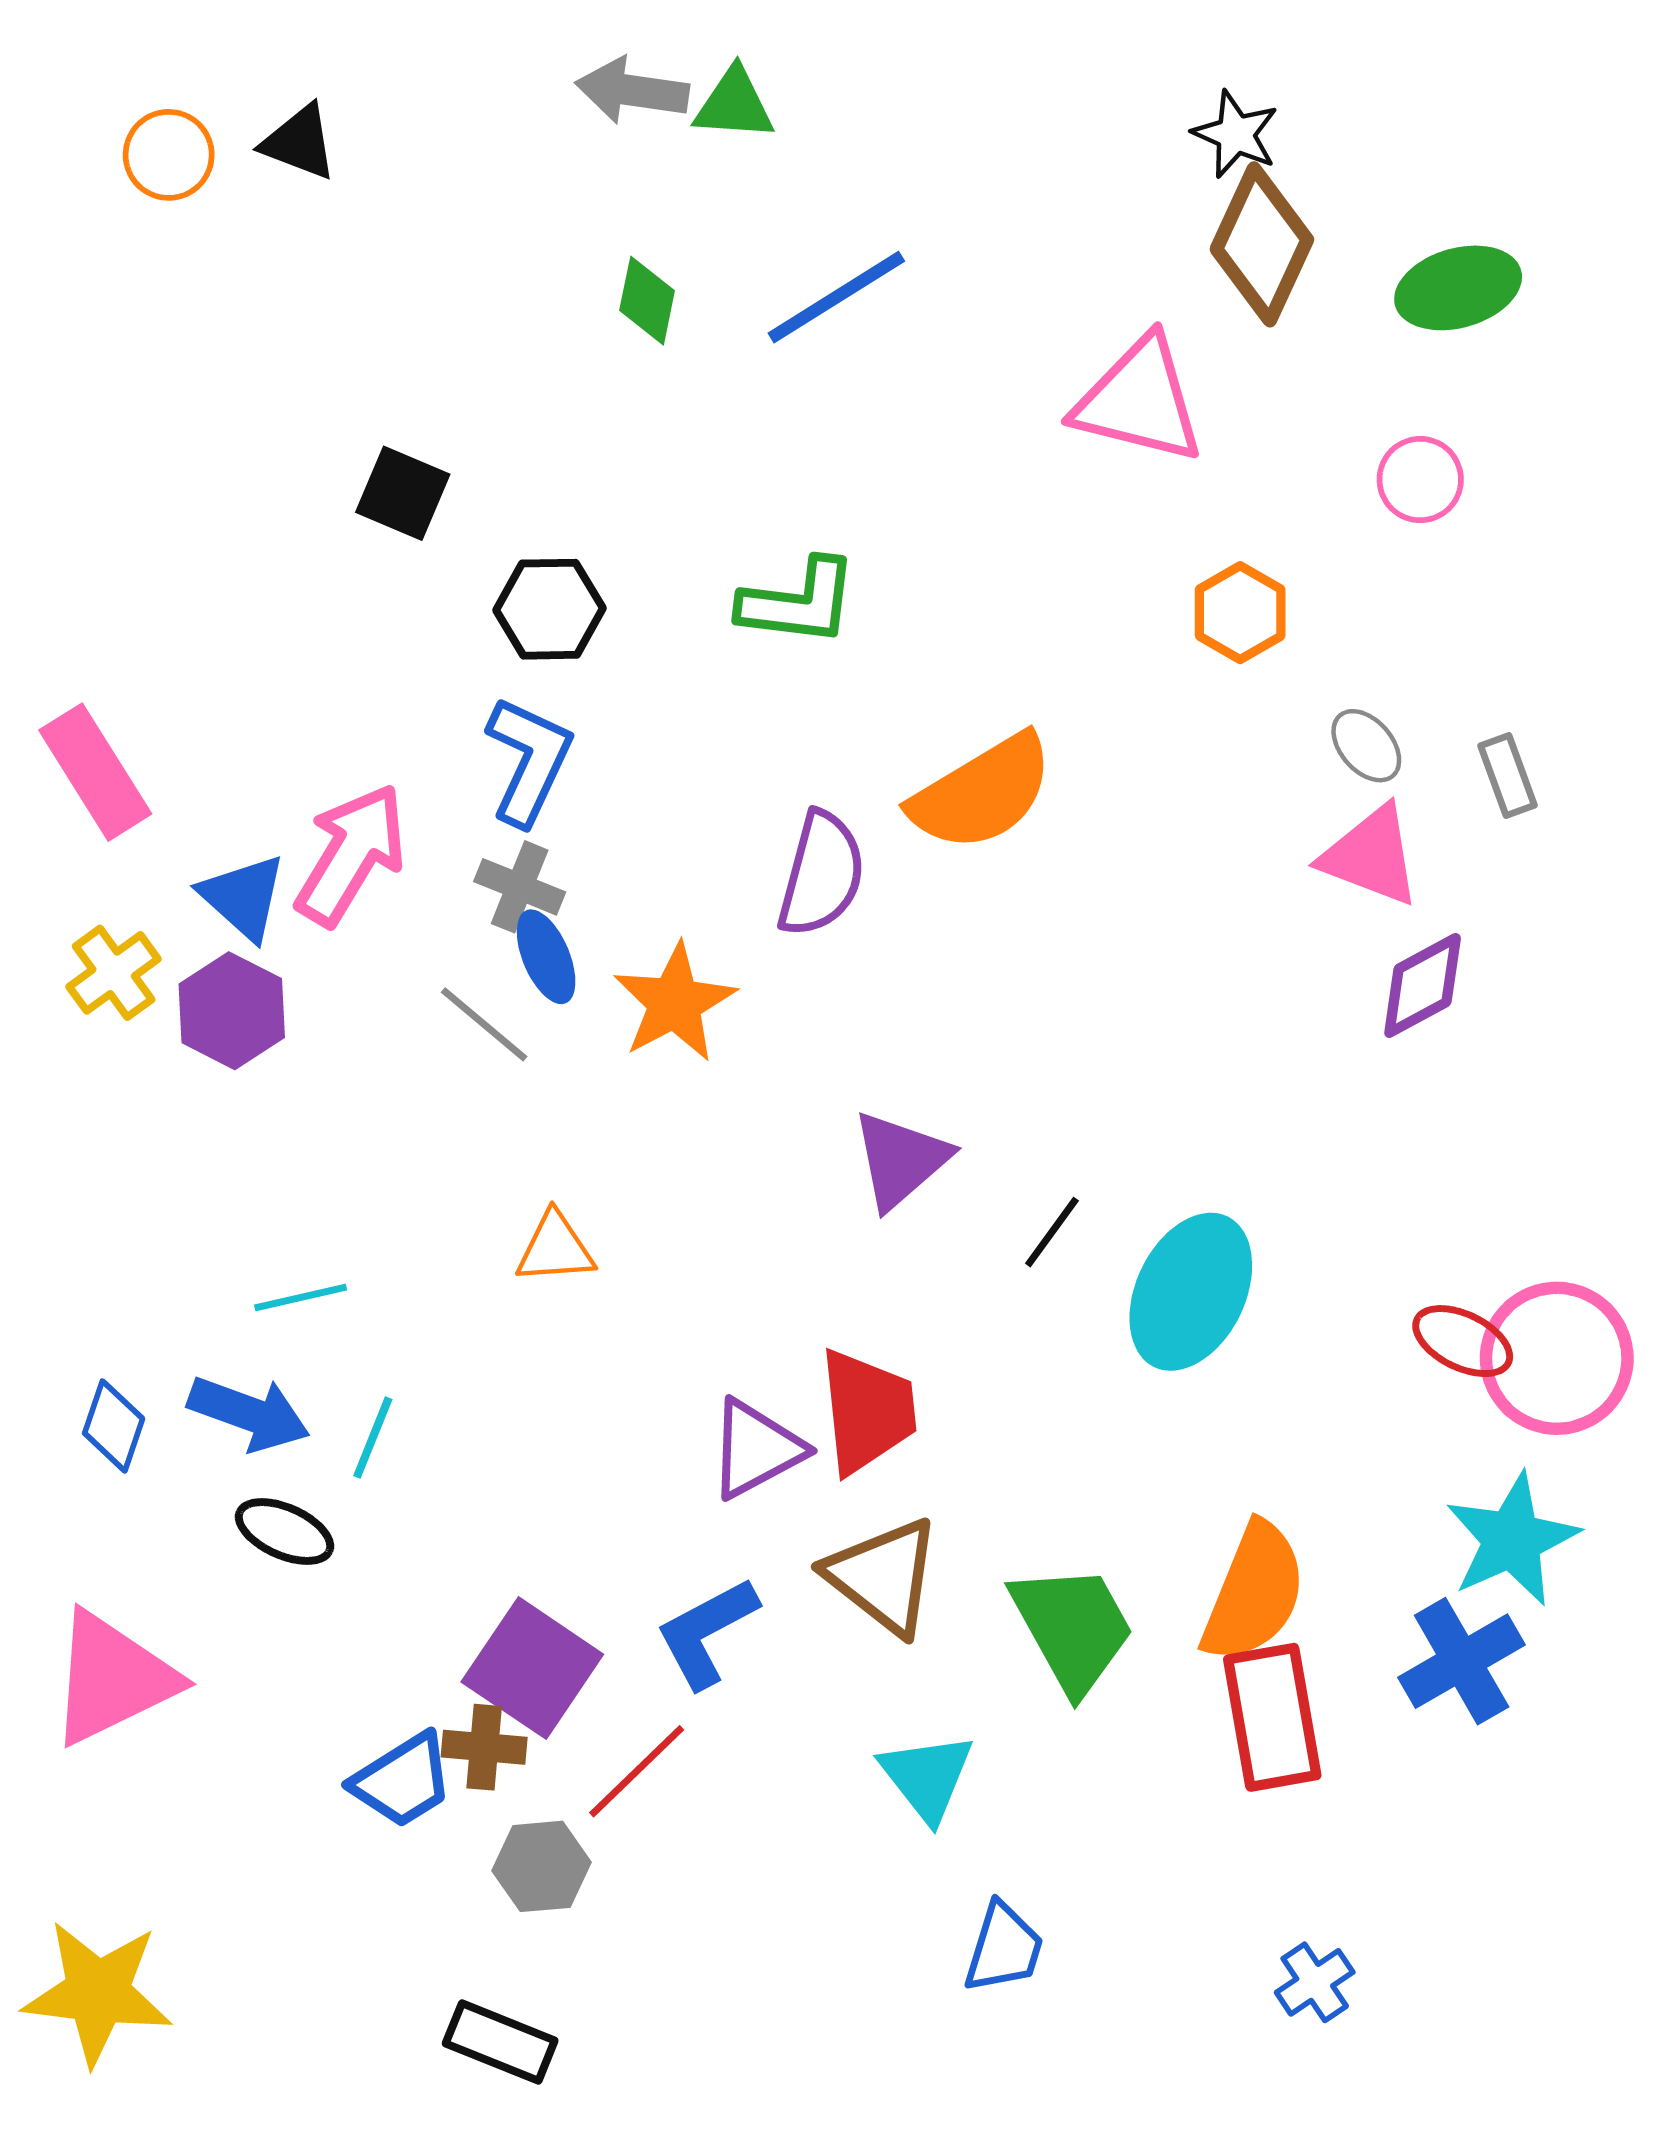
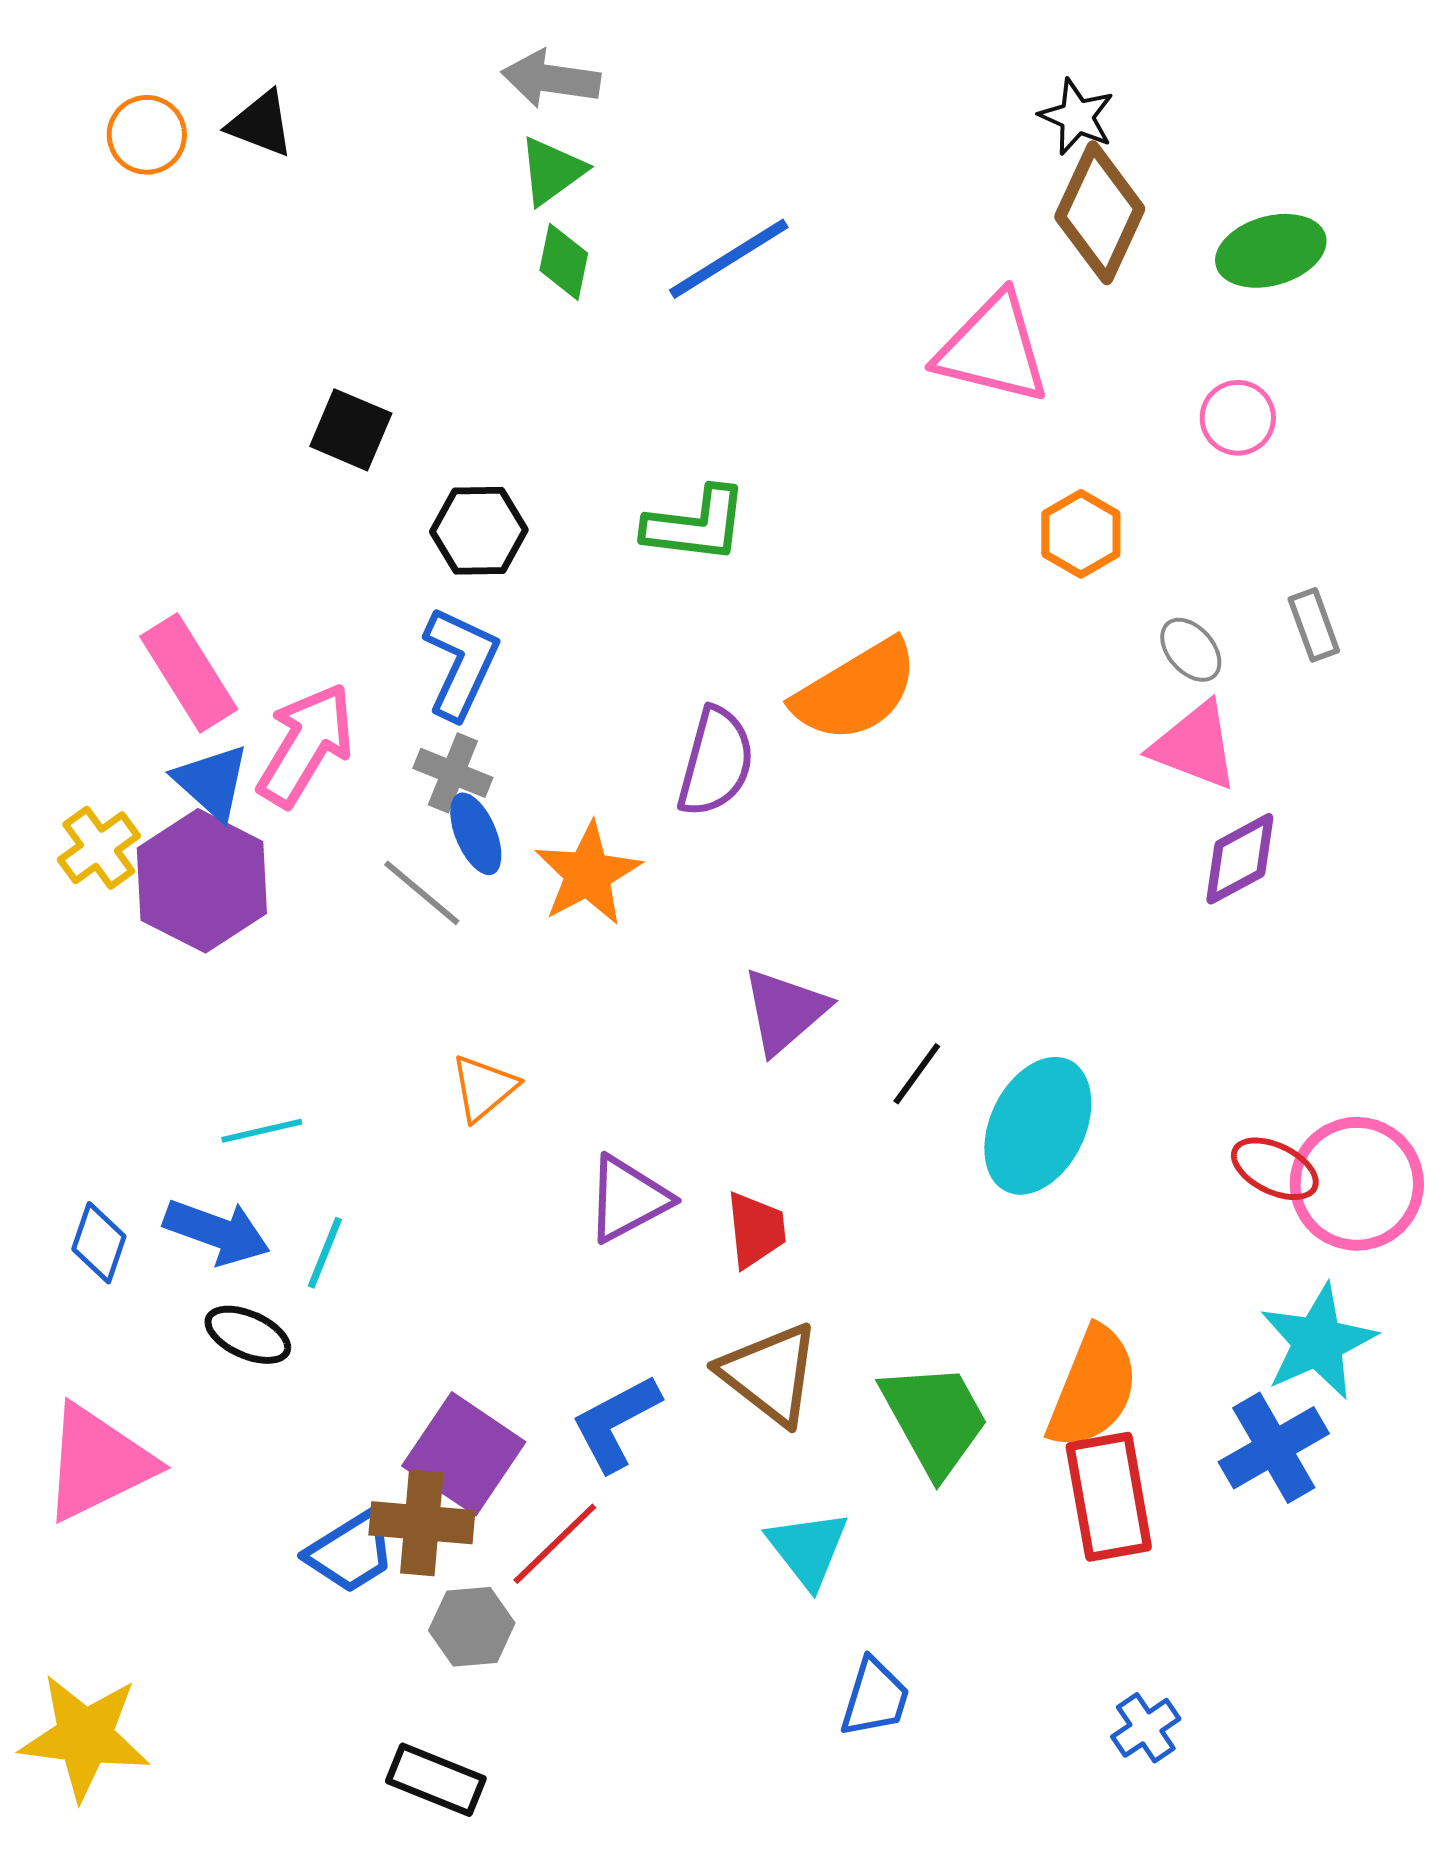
green triangle: (734, 104) -> (552, 171), moved, turned -40
pink rectangle: (95, 772) -> (189, 673), moved
gray rectangle: (1507, 776) -> (1314, 625), moved
purple hexagon: (232, 1011) -> (202, 881), size x1.4
orange triangle: (555, 1248) -> (484, 1088), turned -36
red trapezoid: (867, 1411) -> (756, 1230), size x0.7
purple triangle: (756, 1449) -> (628, 1199), moved
brown cross: (484, 1747) -> (422, 1523), size x1.4

